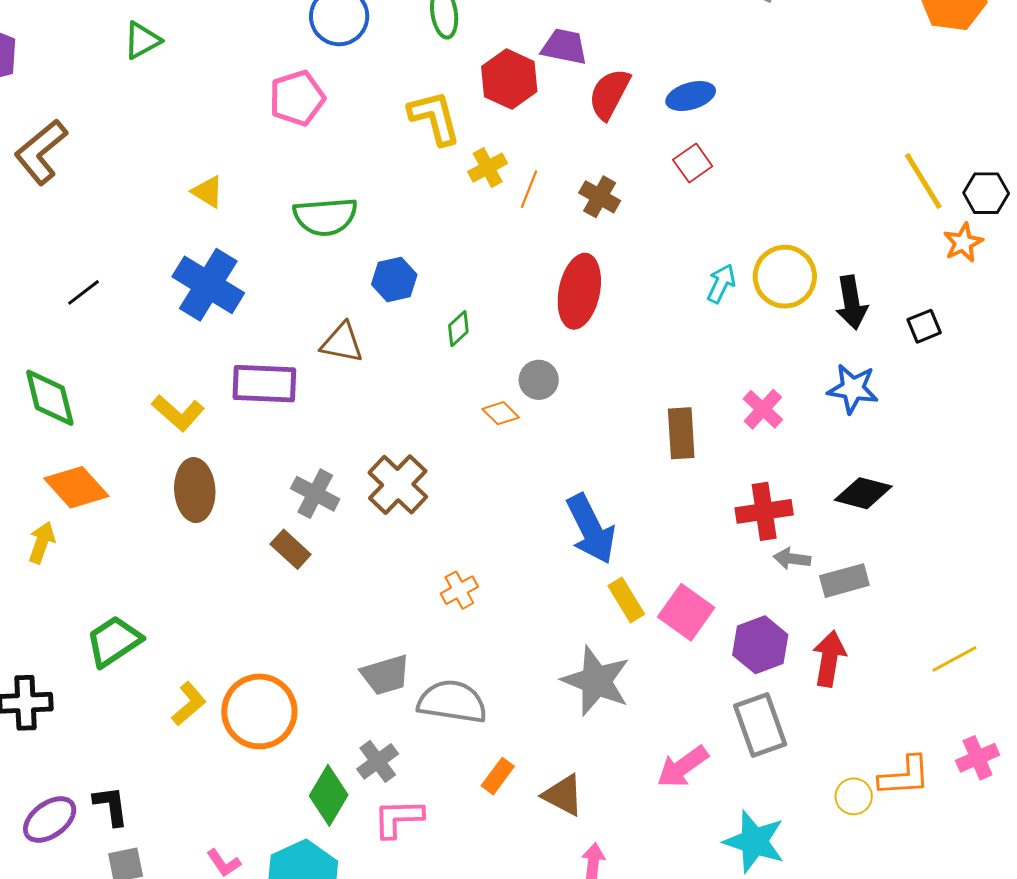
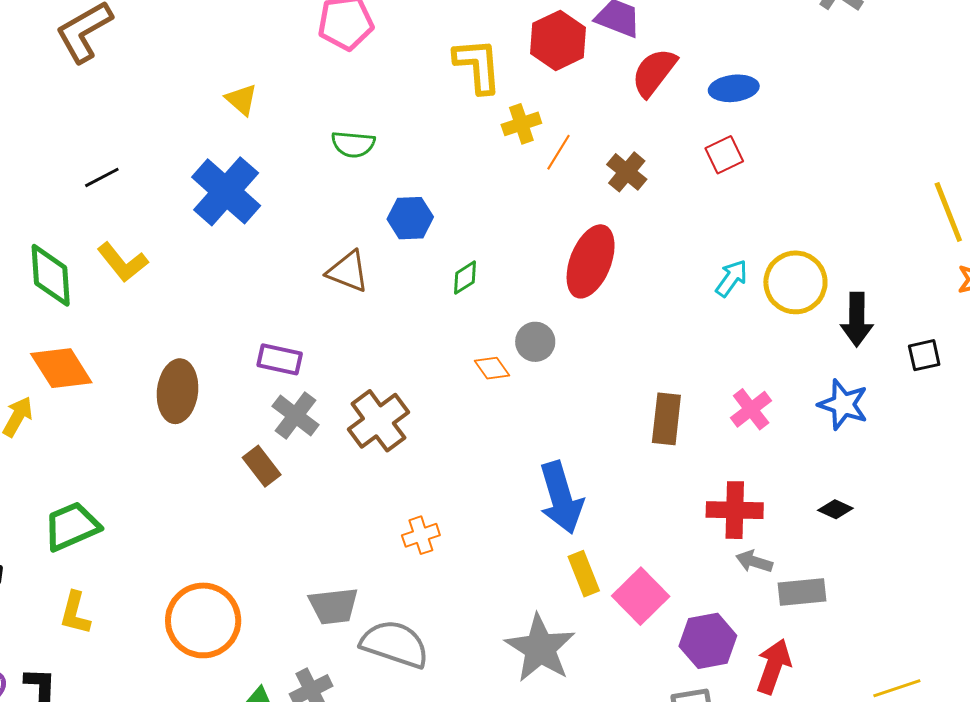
green semicircle: (325, 217) -> (353, 144), size x0.7
purple rectangle: (264, 384) -> (280, 359), moved, size x0.7
yellow L-shape: (178, 413) -> (123, 262), moved
black diamond: (863, 493) -> (835, 509), size x0.6
yellow L-shape: (189, 704) -> (75, 613), moved, turned 135

